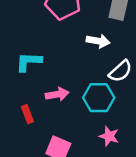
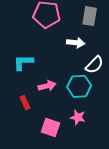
pink star: (109, 136) -> (78, 117), moved

